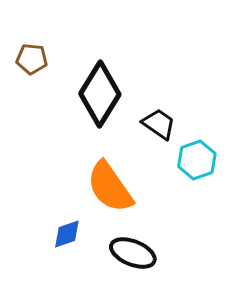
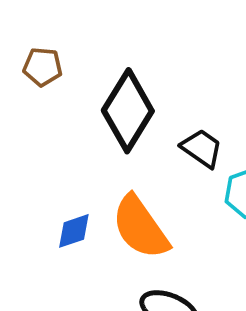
blue diamond: (67, 234) -> (74, 231), moved

